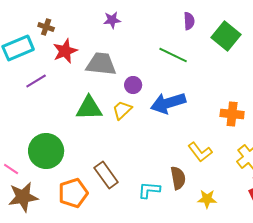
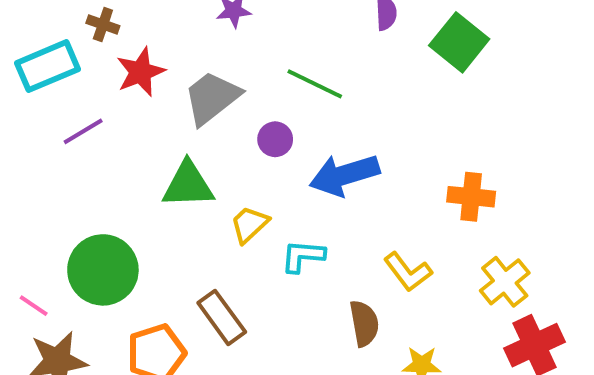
green line: (173, 55) -> (315, 84), moved
gray trapezoid: (101, 64) -> (212, 98), turned -44
yellow trapezoid: (122, 110) -> (249, 224), moved
cyan L-shape: (149, 190) -> (303, 256), moved

